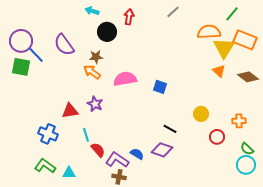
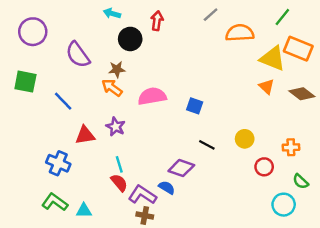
orange semicircle: (209, 32) -> (240, 33), moved
purple circle: (21, 41) -> (33, 32), moved
yellow triangle: (224, 48) -> (273, 58), turned -40
blue line: (36, 55) -> (63, 101), moved
black line: (170, 129) -> (207, 145), moved
cyan line: (86, 135) -> (119, 164), moved
purple diamond: (162, 150) -> (181, 168), moved
cyan circle: (246, 165) -> (284, 205), moved

